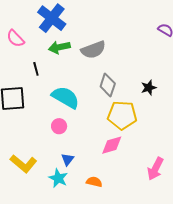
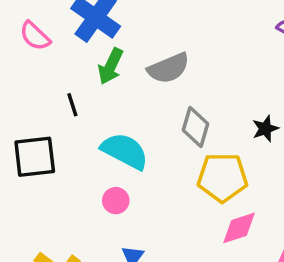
pink semicircle: (15, 39) -> (35, 36), moved
green arrow: (59, 47) -> (111, 66), turned -50
pink diamond: (112, 145) -> (239, 228), moved

